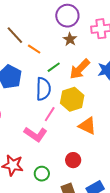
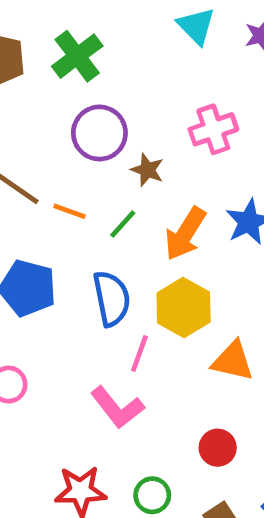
purple circle: (67, 16) -> (99, 133), moved
green line: (54, 67) -> (123, 224), moved
pink L-shape: (36, 134) -> (117, 407), turned 30

